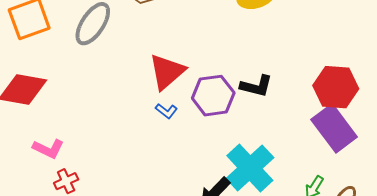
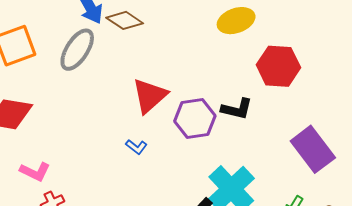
red hexagon: (336, 87) -> (278, 66), moved
blue L-shape: (166, 111) -> (136, 147), moved

